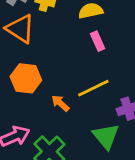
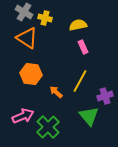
yellow line: (93, 88) -> (80, 81), turned -35

